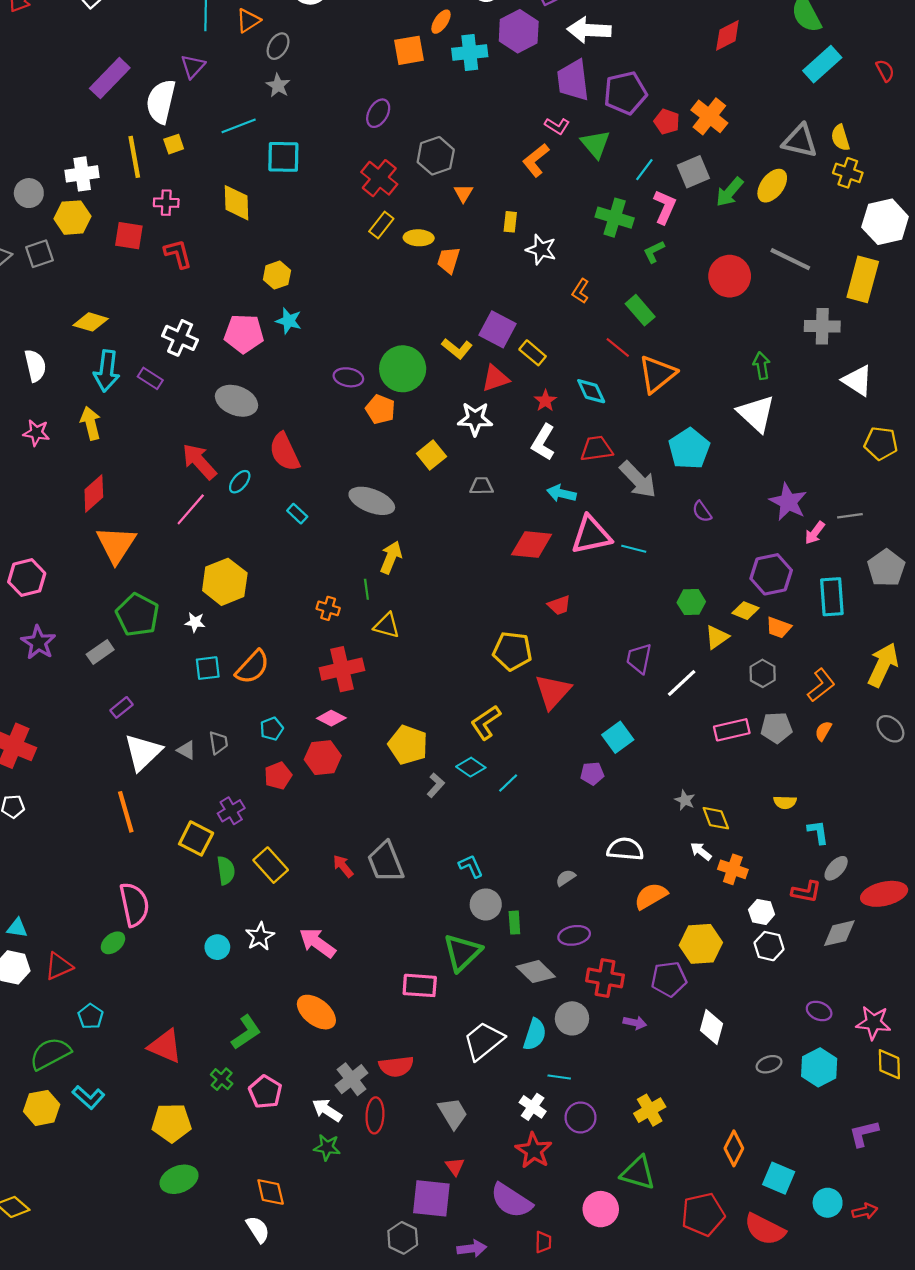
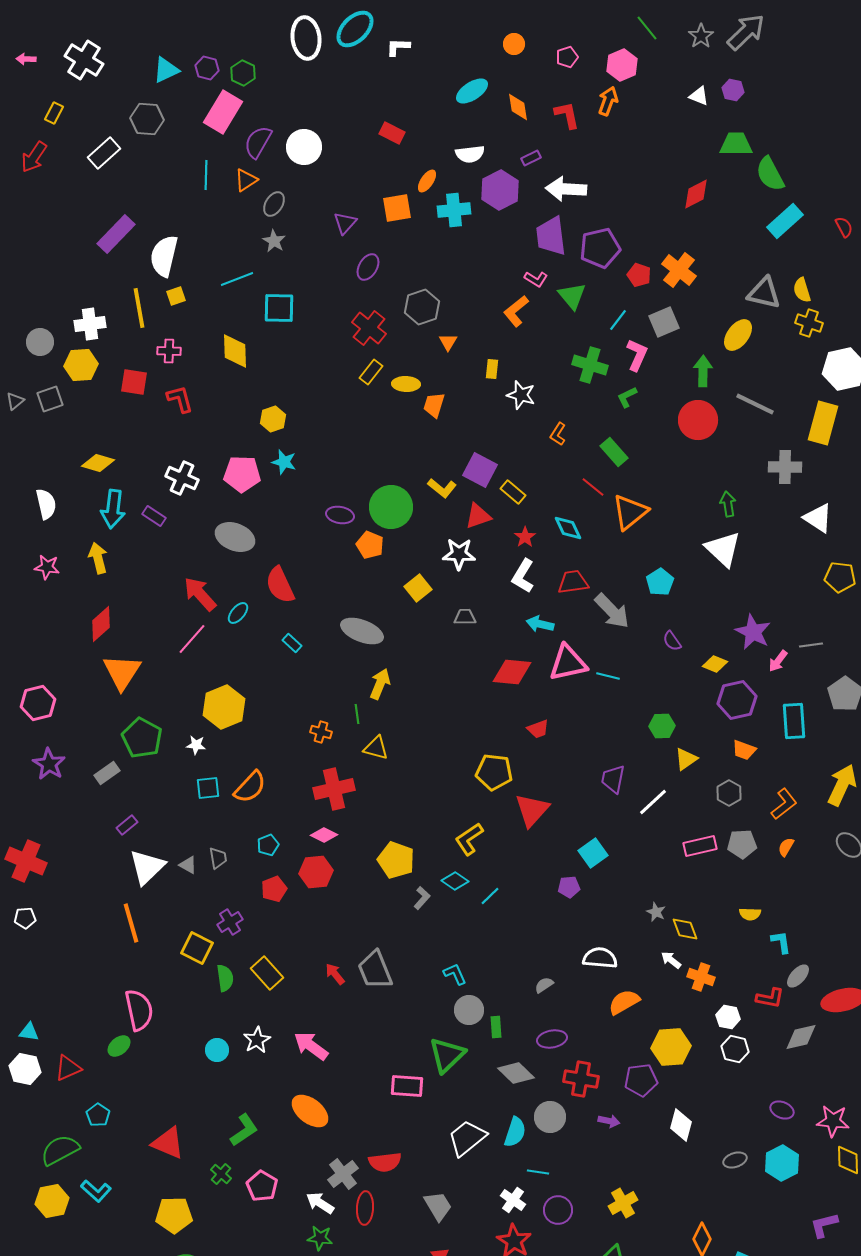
purple triangle: (193, 66) -> (345, 223), moved
green arrow: (730, 192) -> (703, 371), moved, turned 140
cyan pentagon: (689, 449) -> (660, 582), size x0.7
yellow diamond: (746, 611) -> (715, 664), moved

